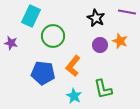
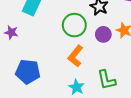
green circle: (53, 36) -> (74, 25), moved
blue pentagon: (43, 73) -> (28, 72), moved

